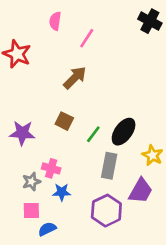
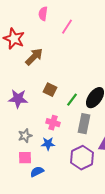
brown arrow: (75, 78) -> (34, 57), moved
pink cross: (51, 168) -> (53, 123), moved

